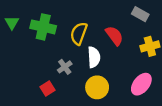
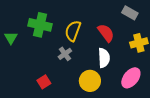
green triangle: (12, 23) -> (11, 38), moved
white semicircle: (94, 57) -> (104, 58), moved
gray cross: (65, 67) -> (65, 54), moved

